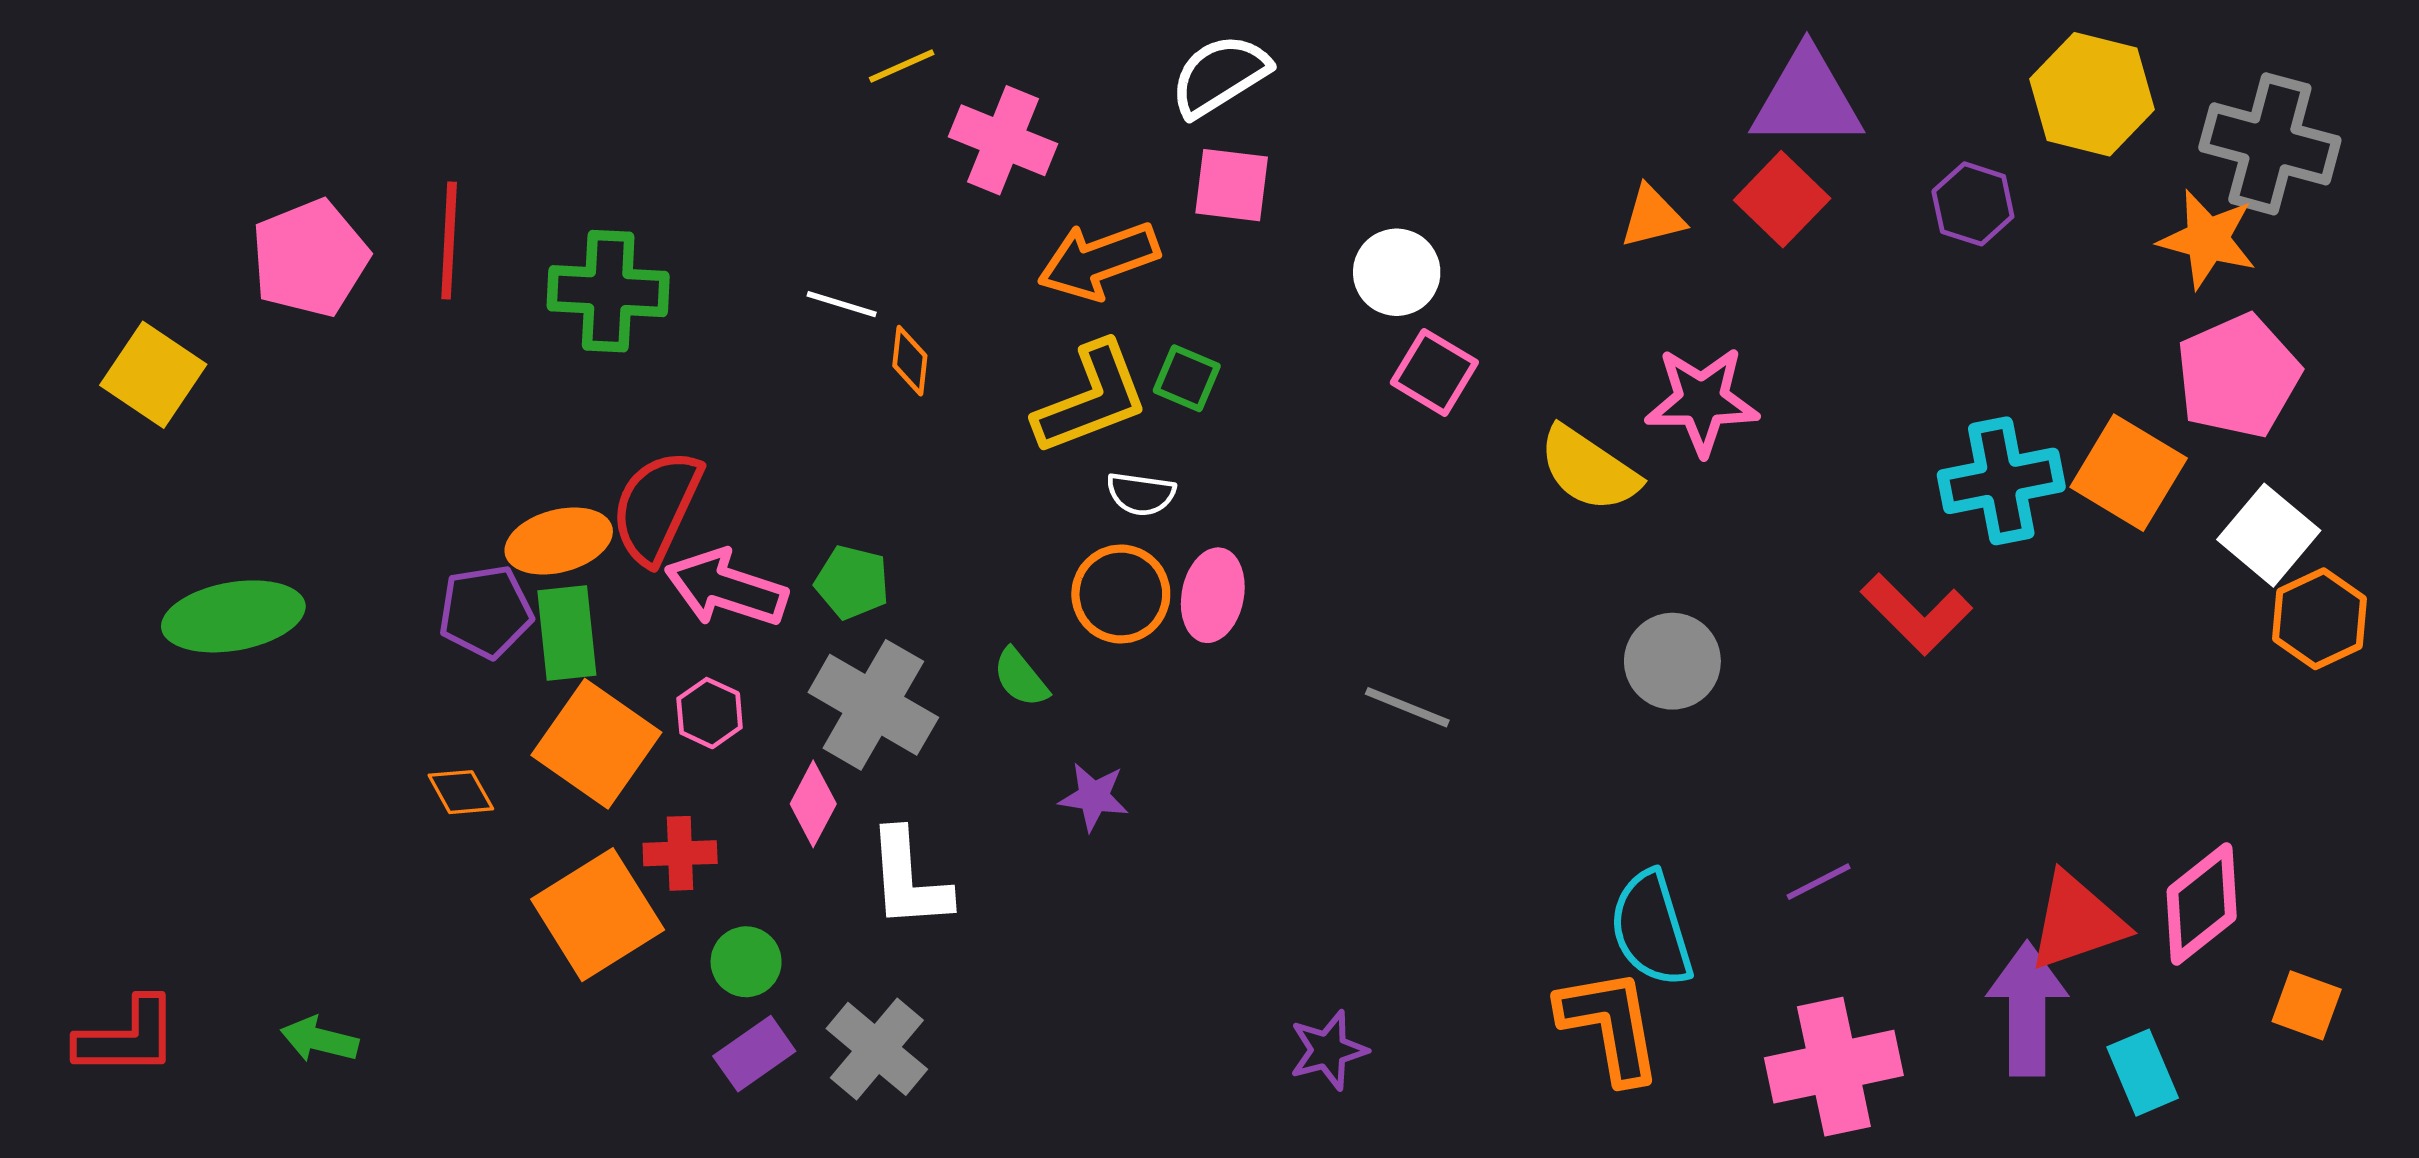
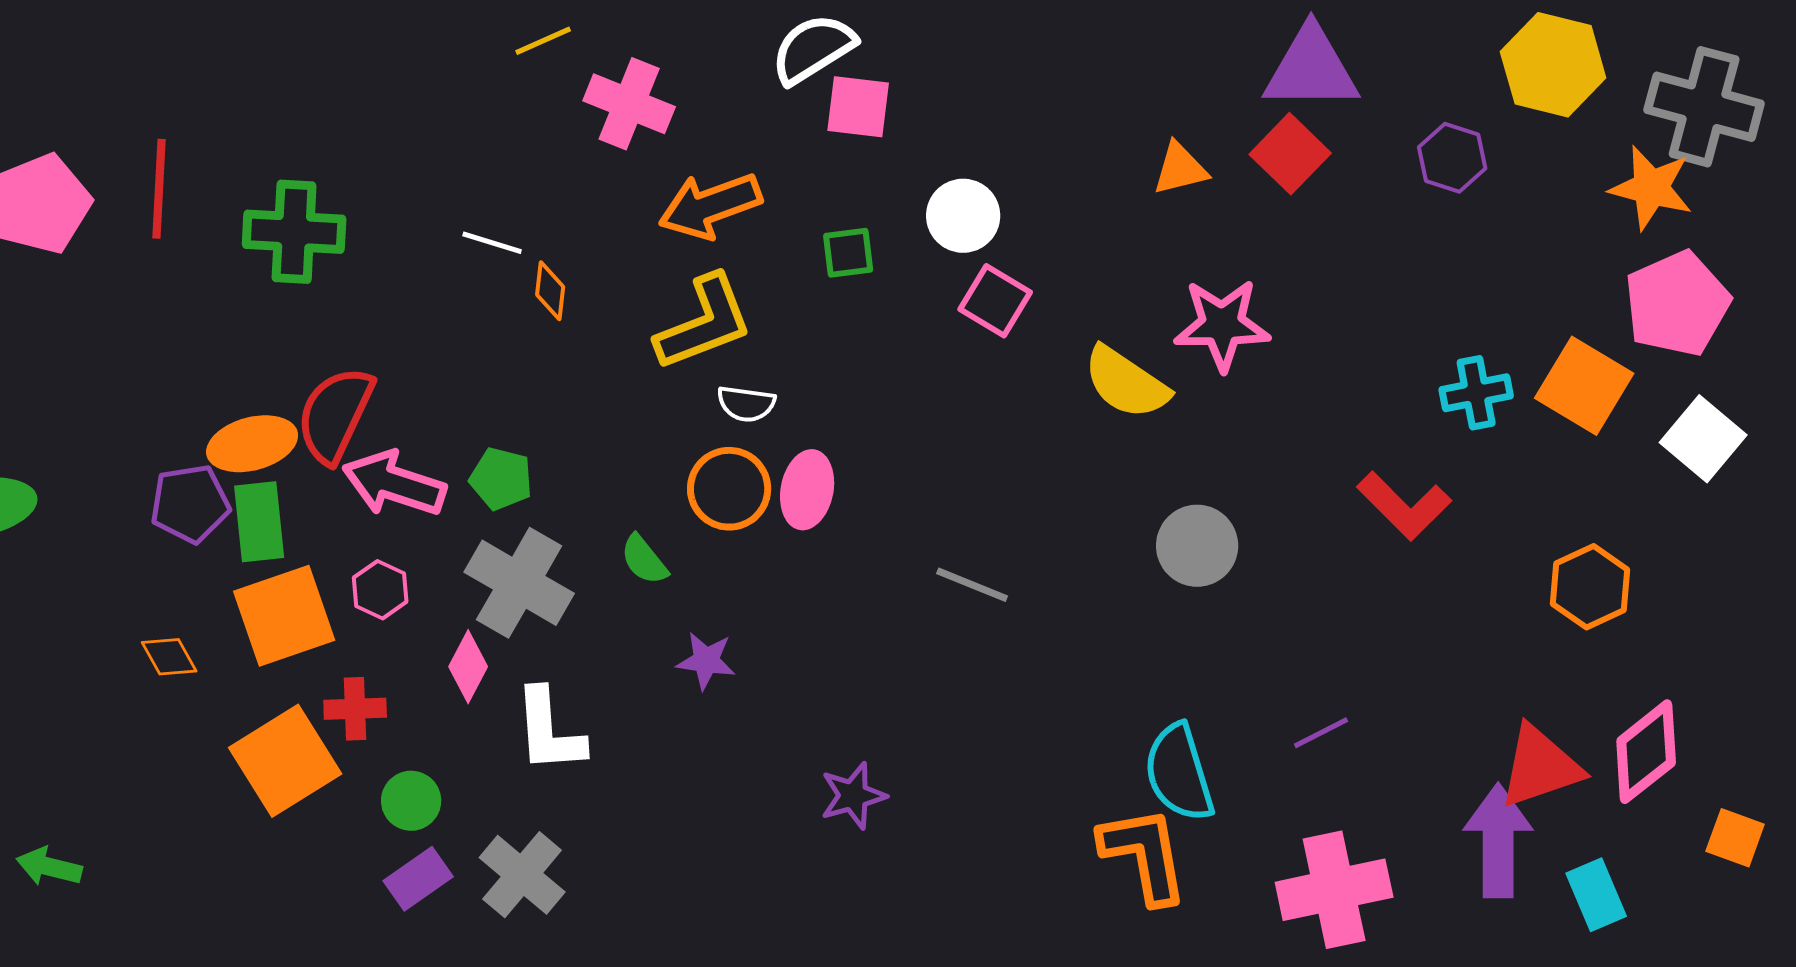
pink square: (1232, 185) -> (858, 107), moved
green square: (1187, 378) -> (848, 253), moved, turned -30
cyan cross: (2001, 481) -> (1476, 393), size x0.7
orange hexagon: (2319, 619) -> (1590, 587), moved
orange square: (596, 744) -> (284, 616), turned 36
purple star: (1328, 1050) -> (853, 796), moved

